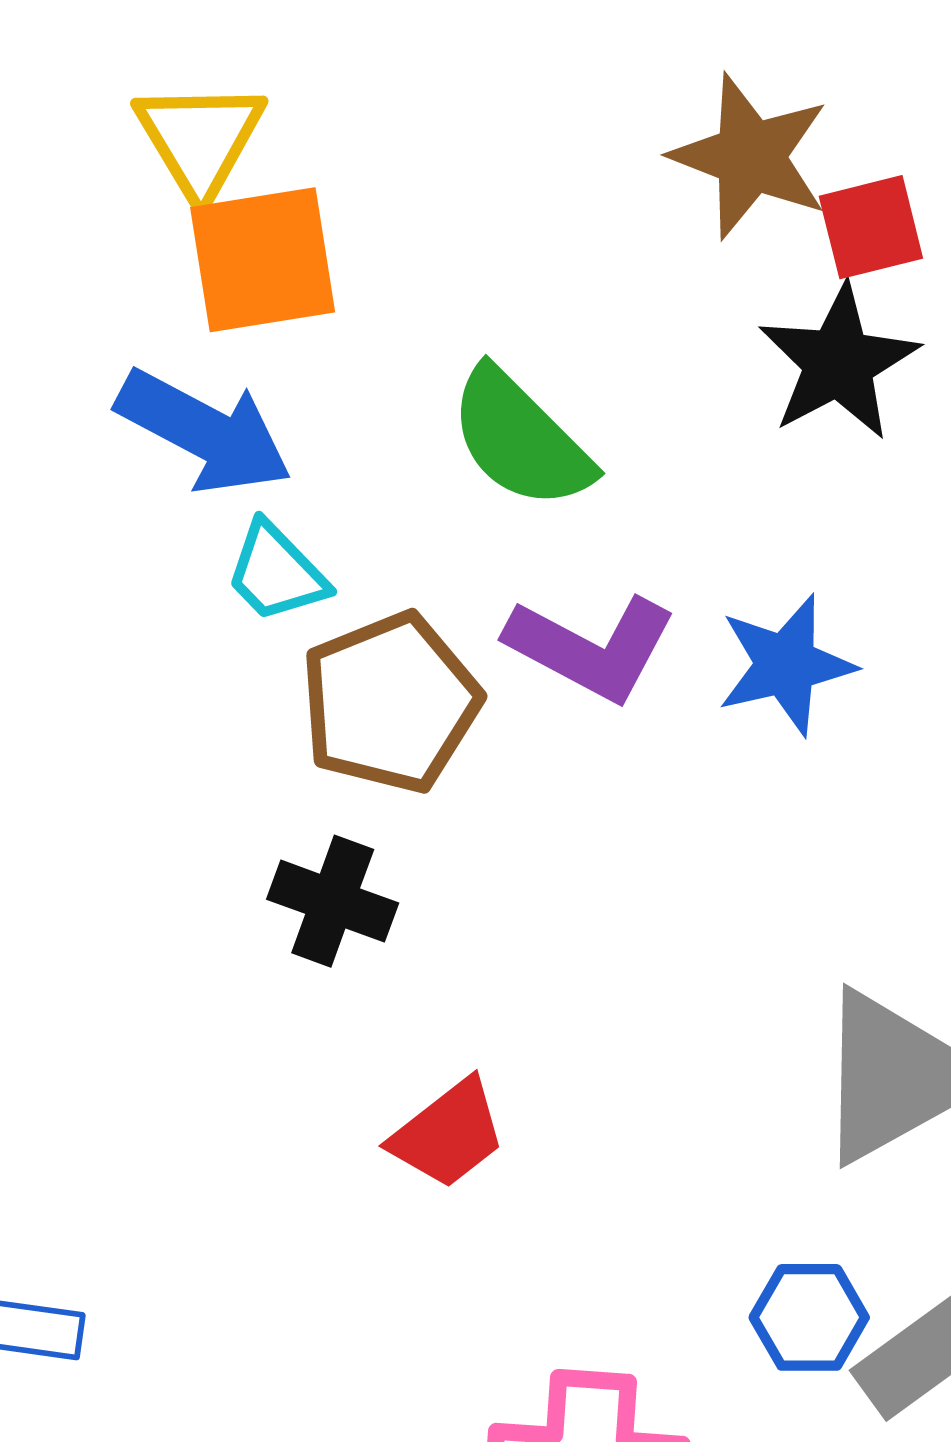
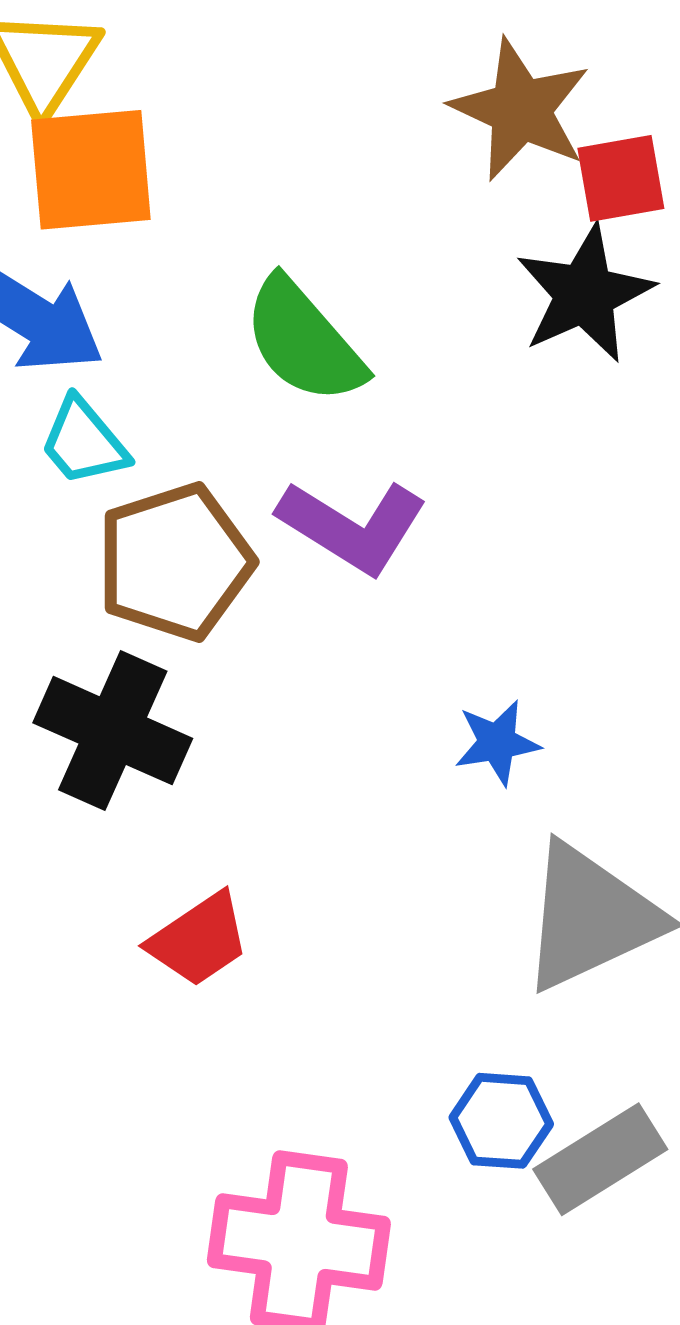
blue star: (786, 665) -> (497, 743), moved, size x0.7
black cross: (333, 901) -> (113, 731), size x1.4

